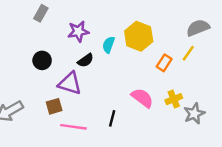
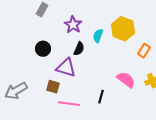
purple star: (78, 31) -> (73, 25), turned -30
black semicircle: (86, 60) -> (79, 49), turned -32
brown square: (54, 106) -> (53, 87), turned 32

